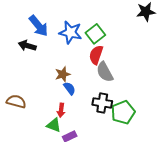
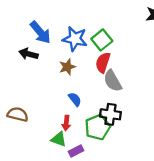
brown star: (63, 74) -> (67, 67), moved
green pentagon: (123, 112) -> (98, 127), moved

